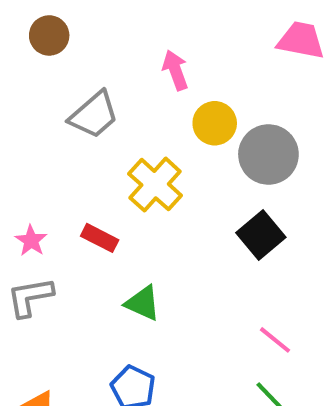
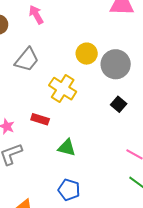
pink arrow: (175, 70) -> (36, 15), moved
black square: (261, 235) -> (119, 104), size x0.7

